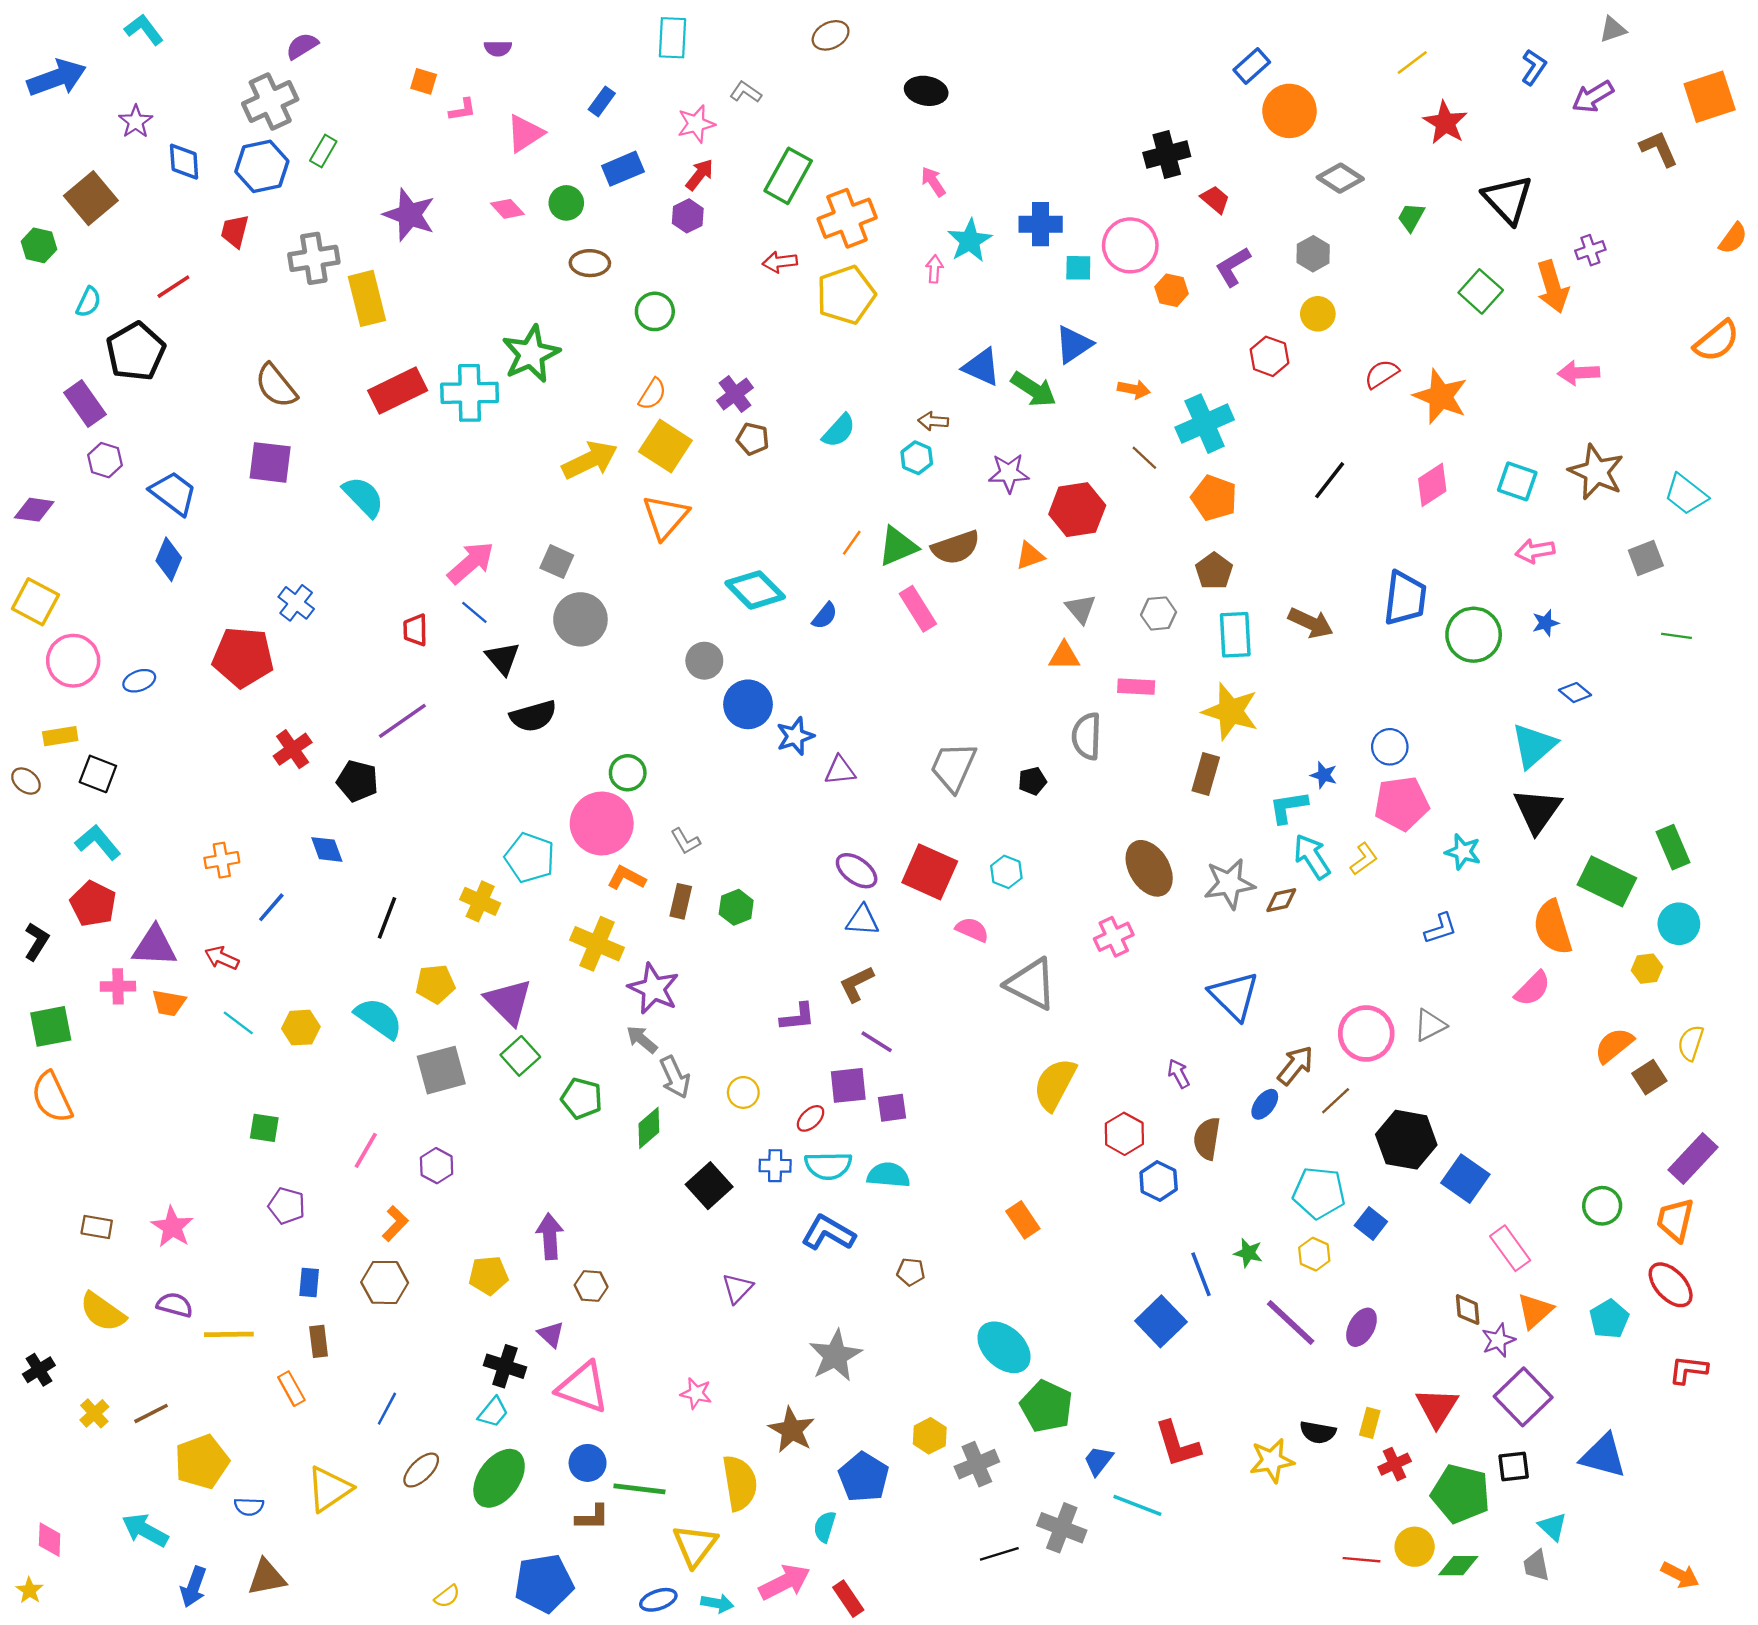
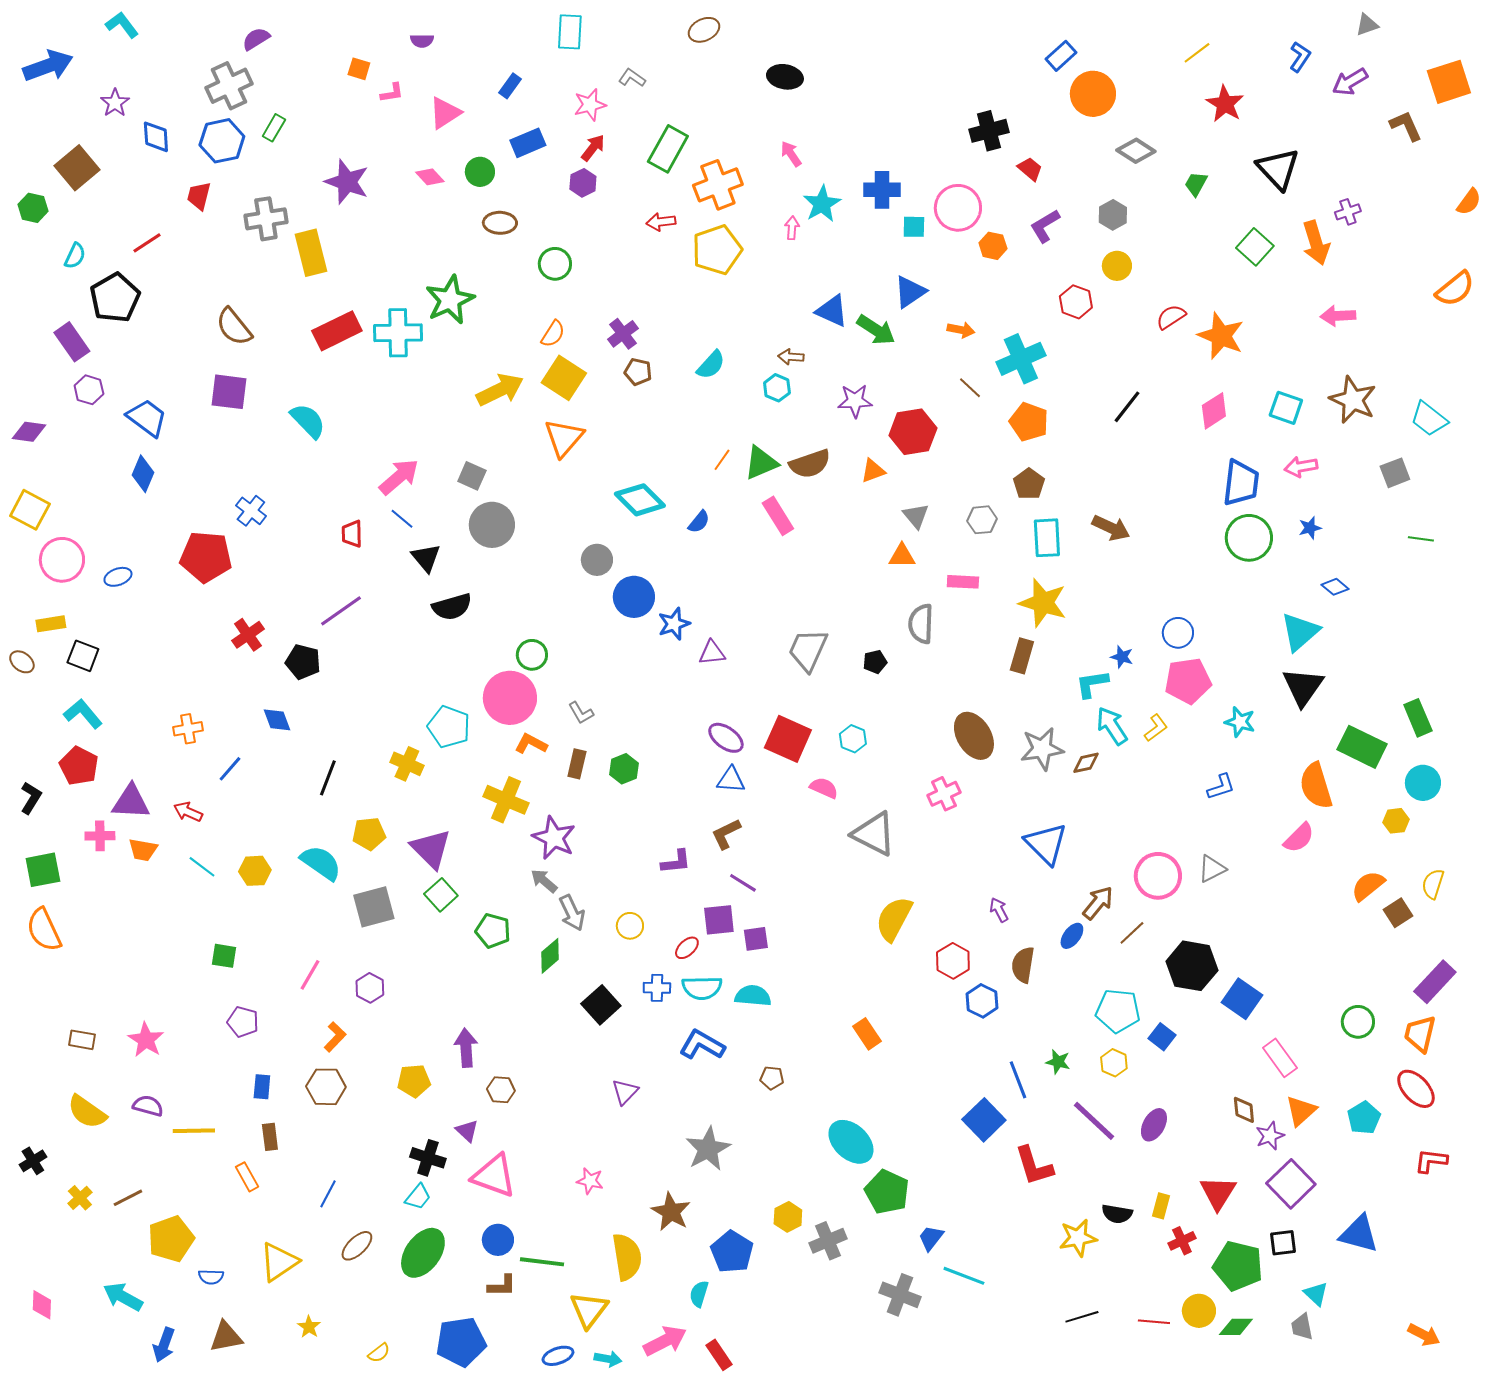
blue trapezoid: (1405, 598) -> (1241, 483), moved
red L-shape: (1177, 1444) -> (1034, 1166), moved
black line: (999, 1554) -> (1082, 1317), moved
yellow star: (29, 1590) -> (309, 1327), moved

